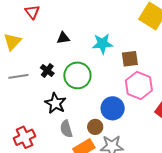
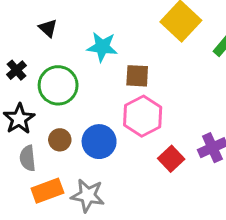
black triangle: (63, 38) -> (48, 28), turned 40
brown circle: (95, 127) -> (60, 140), moved

